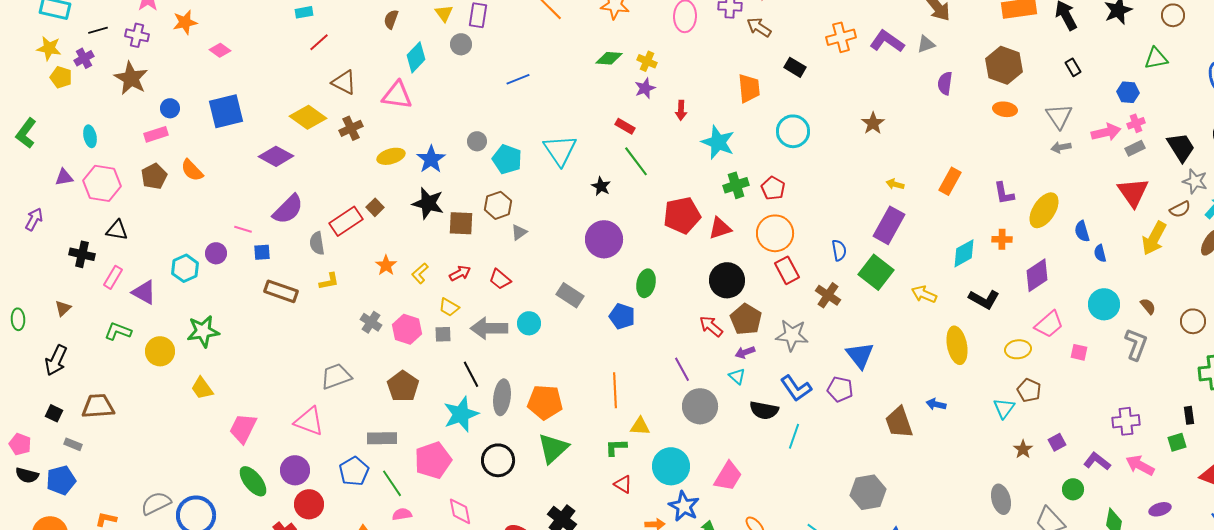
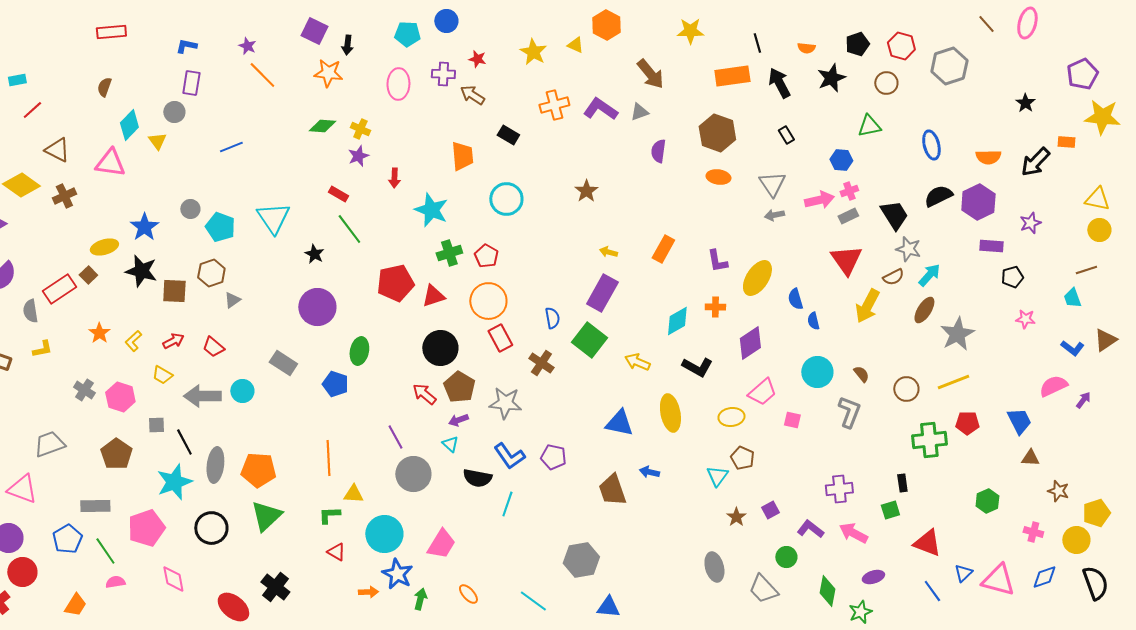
yellow triangle: (444, 13) -> (157, 141), moved
yellow ellipse: (391, 156) -> (104, 247), moved
gray square: (443, 334) -> (156, 425), moved
blue triangle: (860, 355) -> (619, 423), moved, turned -40

